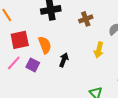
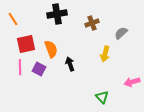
black arrow: (64, 60) -> (70, 64), turned -40
pink line: (14, 63) -> (20, 67), turned -42

